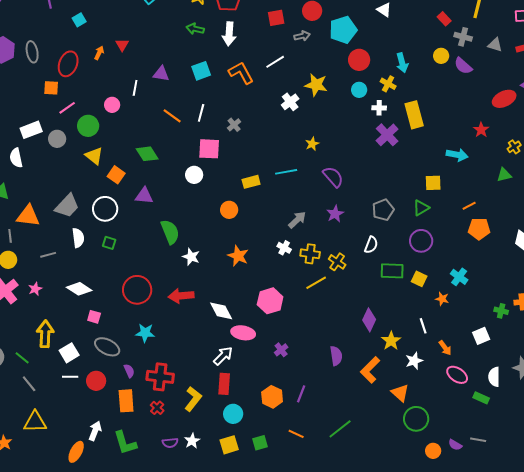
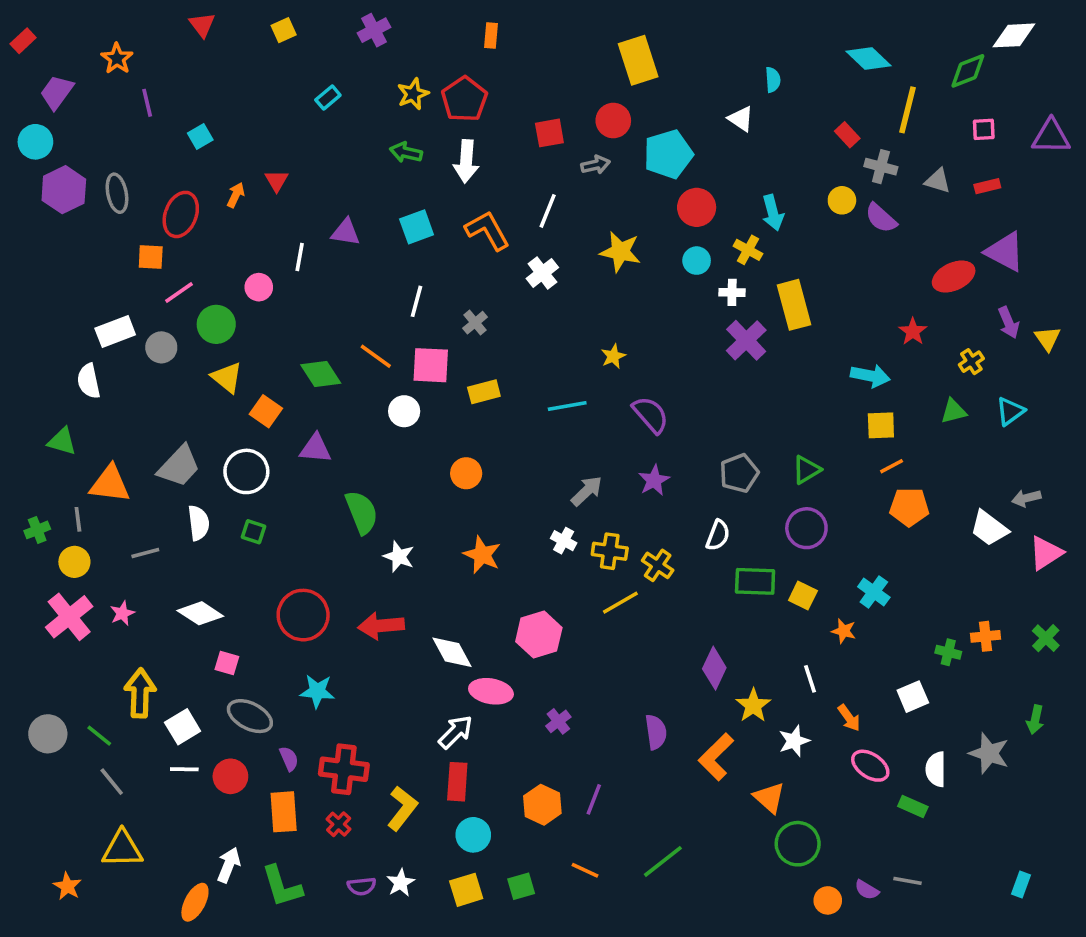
white line: (275, 62) -> (548, 211), turned -36
white cross: (290, 102) -> (542, 273), moved
orange line: (172, 116) -> (376, 356), moved
yellow rectangle: (251, 182) -> (484, 392), moved
yellow square: (433, 183) -> (881, 425), moved

